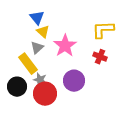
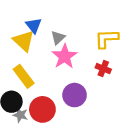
yellow triangle: (43, 32) -> (24, 41), moved, size x1.5
gray triangle: (37, 48) -> (58, 38), moved
gray star: (40, 80) -> (20, 115), moved

